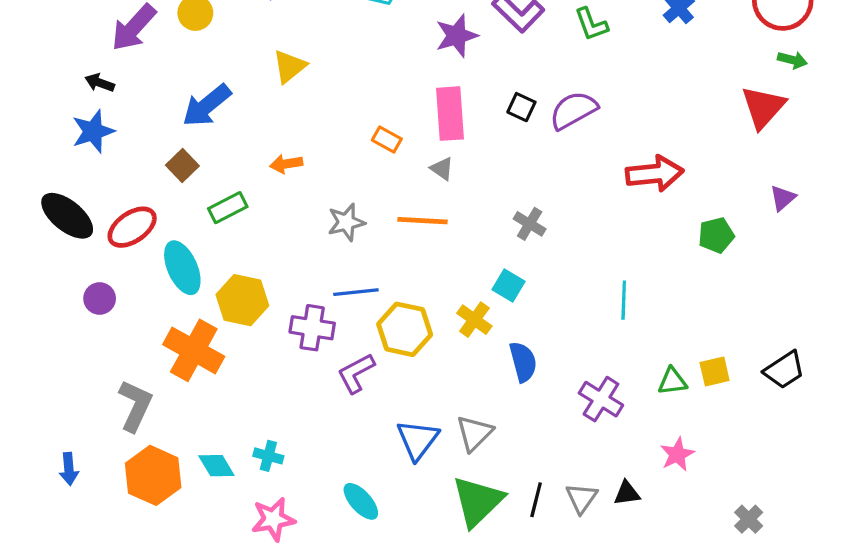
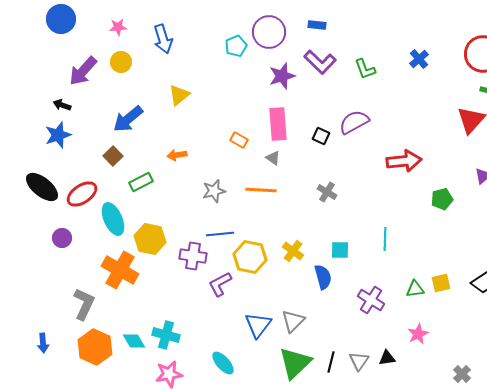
black square: (521, 107) -> (321, 136), moved
cyan square: (508, 286) -> (340, 250), moved, turned -30
cyan cross: (268, 456) -> (166, 335), size x1.5

